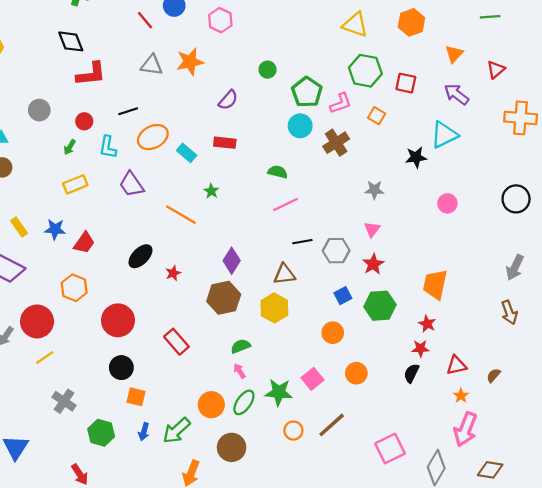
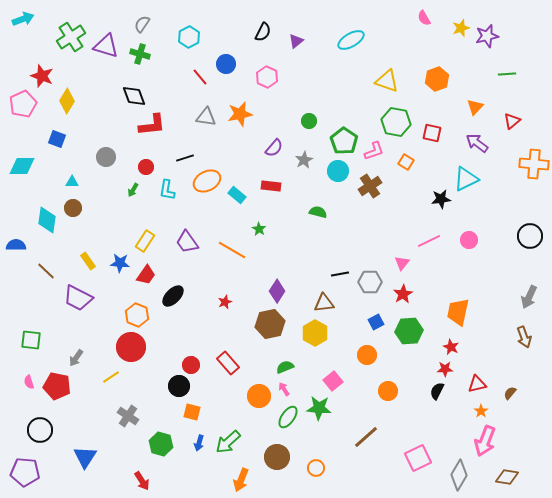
yellow rectangle: (75, 184) -> (145, 241), moved, turned -35
purple trapezoid: (131, 184) -> (187, 242), moved
gray star: (374, 190) -> (304, 160), moved, turned -30
pink line: (286, 205) -> (429, 241), moved
black ellipse: (140, 256) -> (173, 296), moved
red circle: (118, 320) -> (191, 365), moved, size x0.6
red circle: (37, 321) -> (131, 347), moved
pink square: (313, 379) -> (333, 381), moved
orange circle: (211, 405) -> (259, 396), moved
orange circle: (293, 431) -> (316, 468), moved

